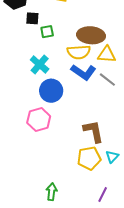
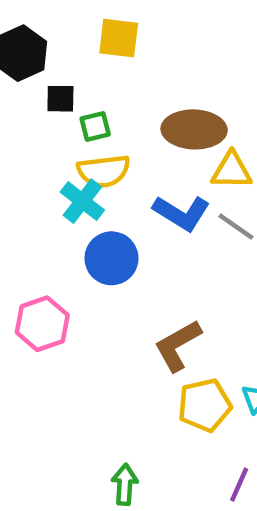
yellow semicircle: (79, 52) -> (104, 171), moved
pink hexagon: (39, 119) -> (42, 324), moved
brown L-shape: (94, 131) -> (178, 346), moved, turned -105

